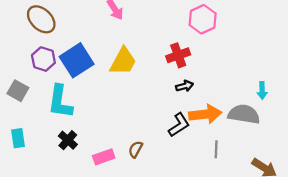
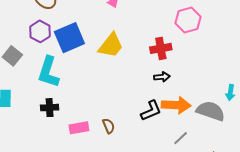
black cross: (68, 140) -> (50, 108), turned 36
brown semicircle: (135, 149) -> (109, 126), turned 119
gray line: (216, 149) -> (181, 138), turned 35

